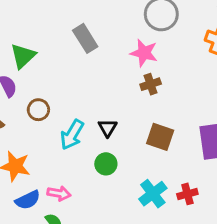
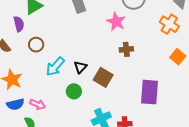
brown cross: (151, 84) -> (126, 49), moved
brown square: (160, 137) -> (103, 77), moved

